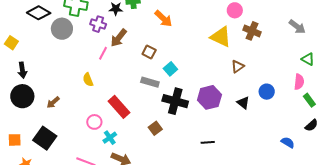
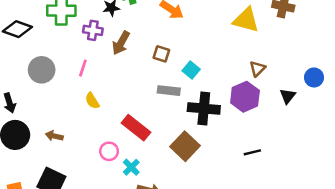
gray circle: (62, 29) -> (42, 70), moved
pink line: (103, 53) -> (83, 68), moved
brown triangle: (238, 66) -> (258, 69), moved
brown arrow: (53, 102) -> (54, 136), turned 64
black triangle: (243, 103) -> (288, 96), turned 40
brown square: (155, 128) -> (185, 146), size x1.6

